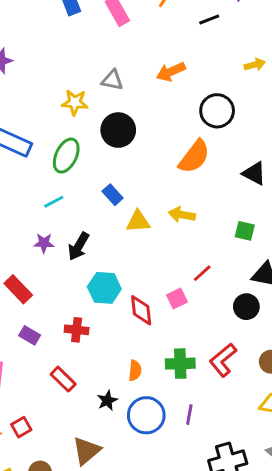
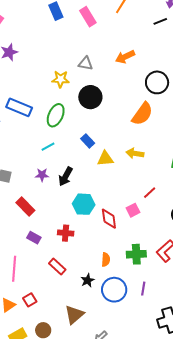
black line: (209, 20) -> (160, 21), moved

